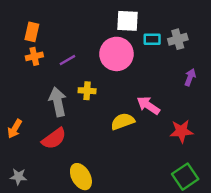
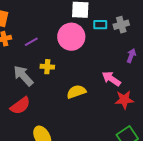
gray arrow: (58, 102) -> (23, 76), turned -30
pink arrow: (148, 105) -> (111, 79), moved

